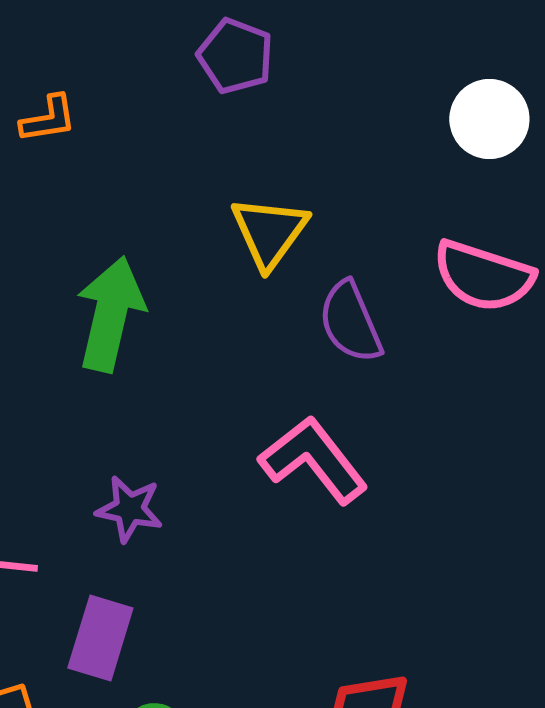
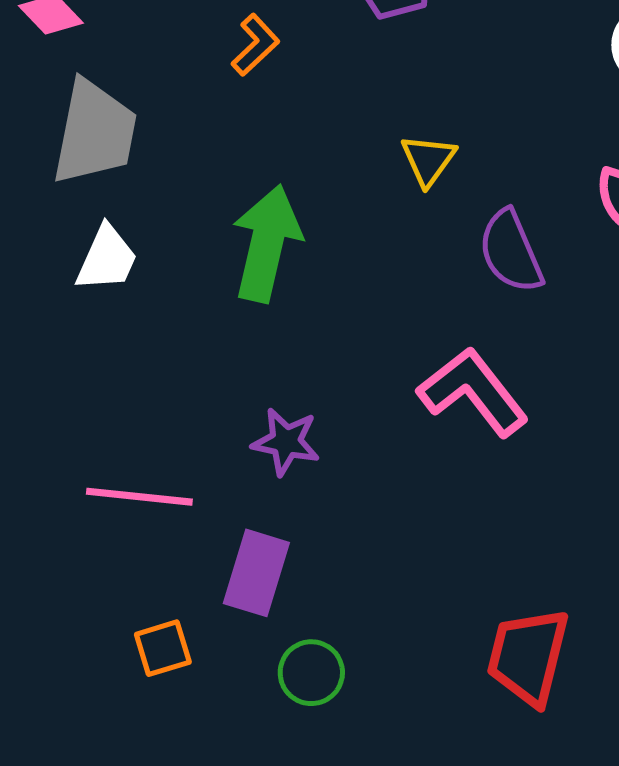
orange L-shape: (48, 119) -> (255, 45), moved, turned -34
yellow triangle: (269, 232) -> (428, 160), size x0.7

